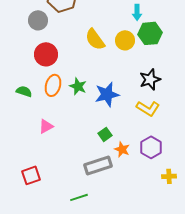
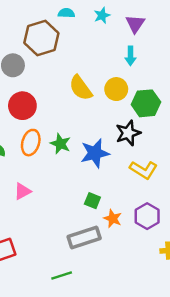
green hexagon: (150, 33) -> (146, 103), moved
black star: (150, 79) -> (128, 133), moved
green square: (105, 134) -> (92, 201), turned -32

